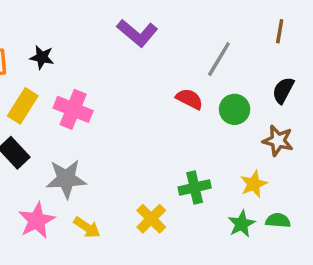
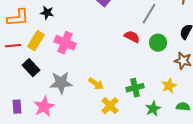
green star: (241, 224) -> (153, 109), moved
yellow arrow: (87, 227) -> (96, 84), moved

